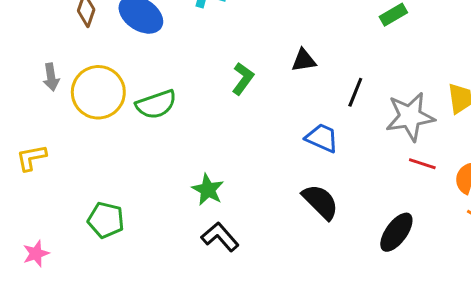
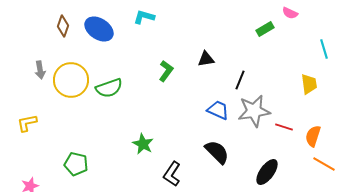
gray star: (410, 117) -> (254, 111), moved
black L-shape: (220, 237) -> (172, 174), moved, turned -105

